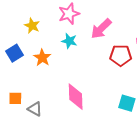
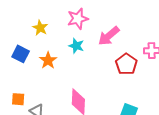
blue square: (14, 53) -> (21, 54), turned -36
red pentagon: (121, 55) -> (126, 64), turned 30

